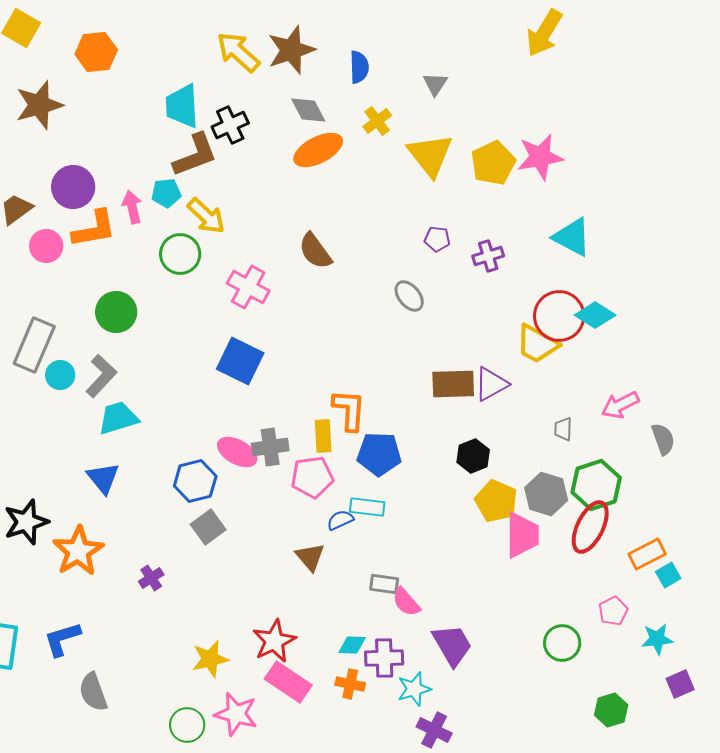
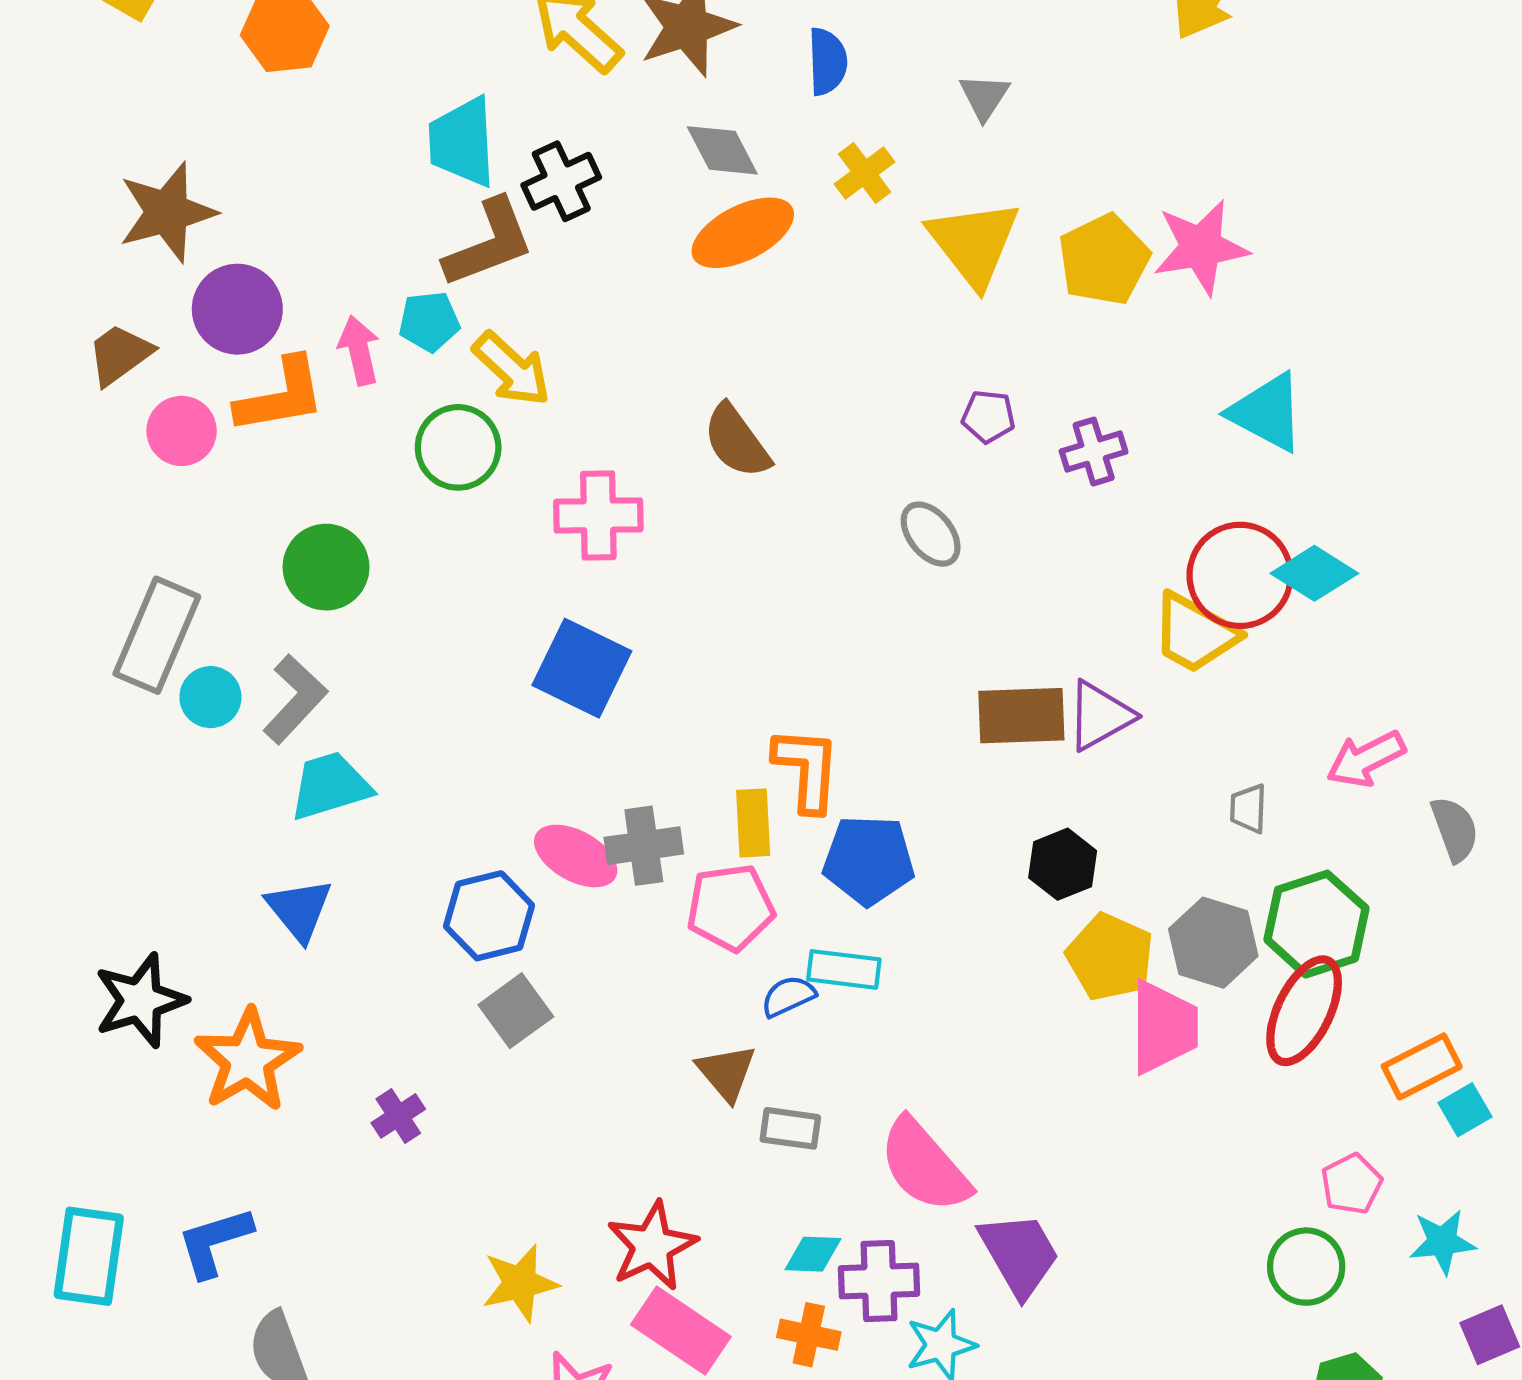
brown star: (39, 105) -> (167, 212), moved
pink cross: (248, 287) -> (598, 515), turned -30
gray rectangle: (384, 584) -> (790, 1128), moved
pink semicircle: (406, 602) -> (924, 1165), size x1.6
green circle: (562, 643) -> (1306, 1267), moved

